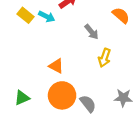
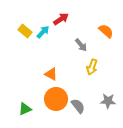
cyan arrow: (47, 17) -> (43, 32), turned -72
green triangle: (22, 98) -> (25, 109), moved

